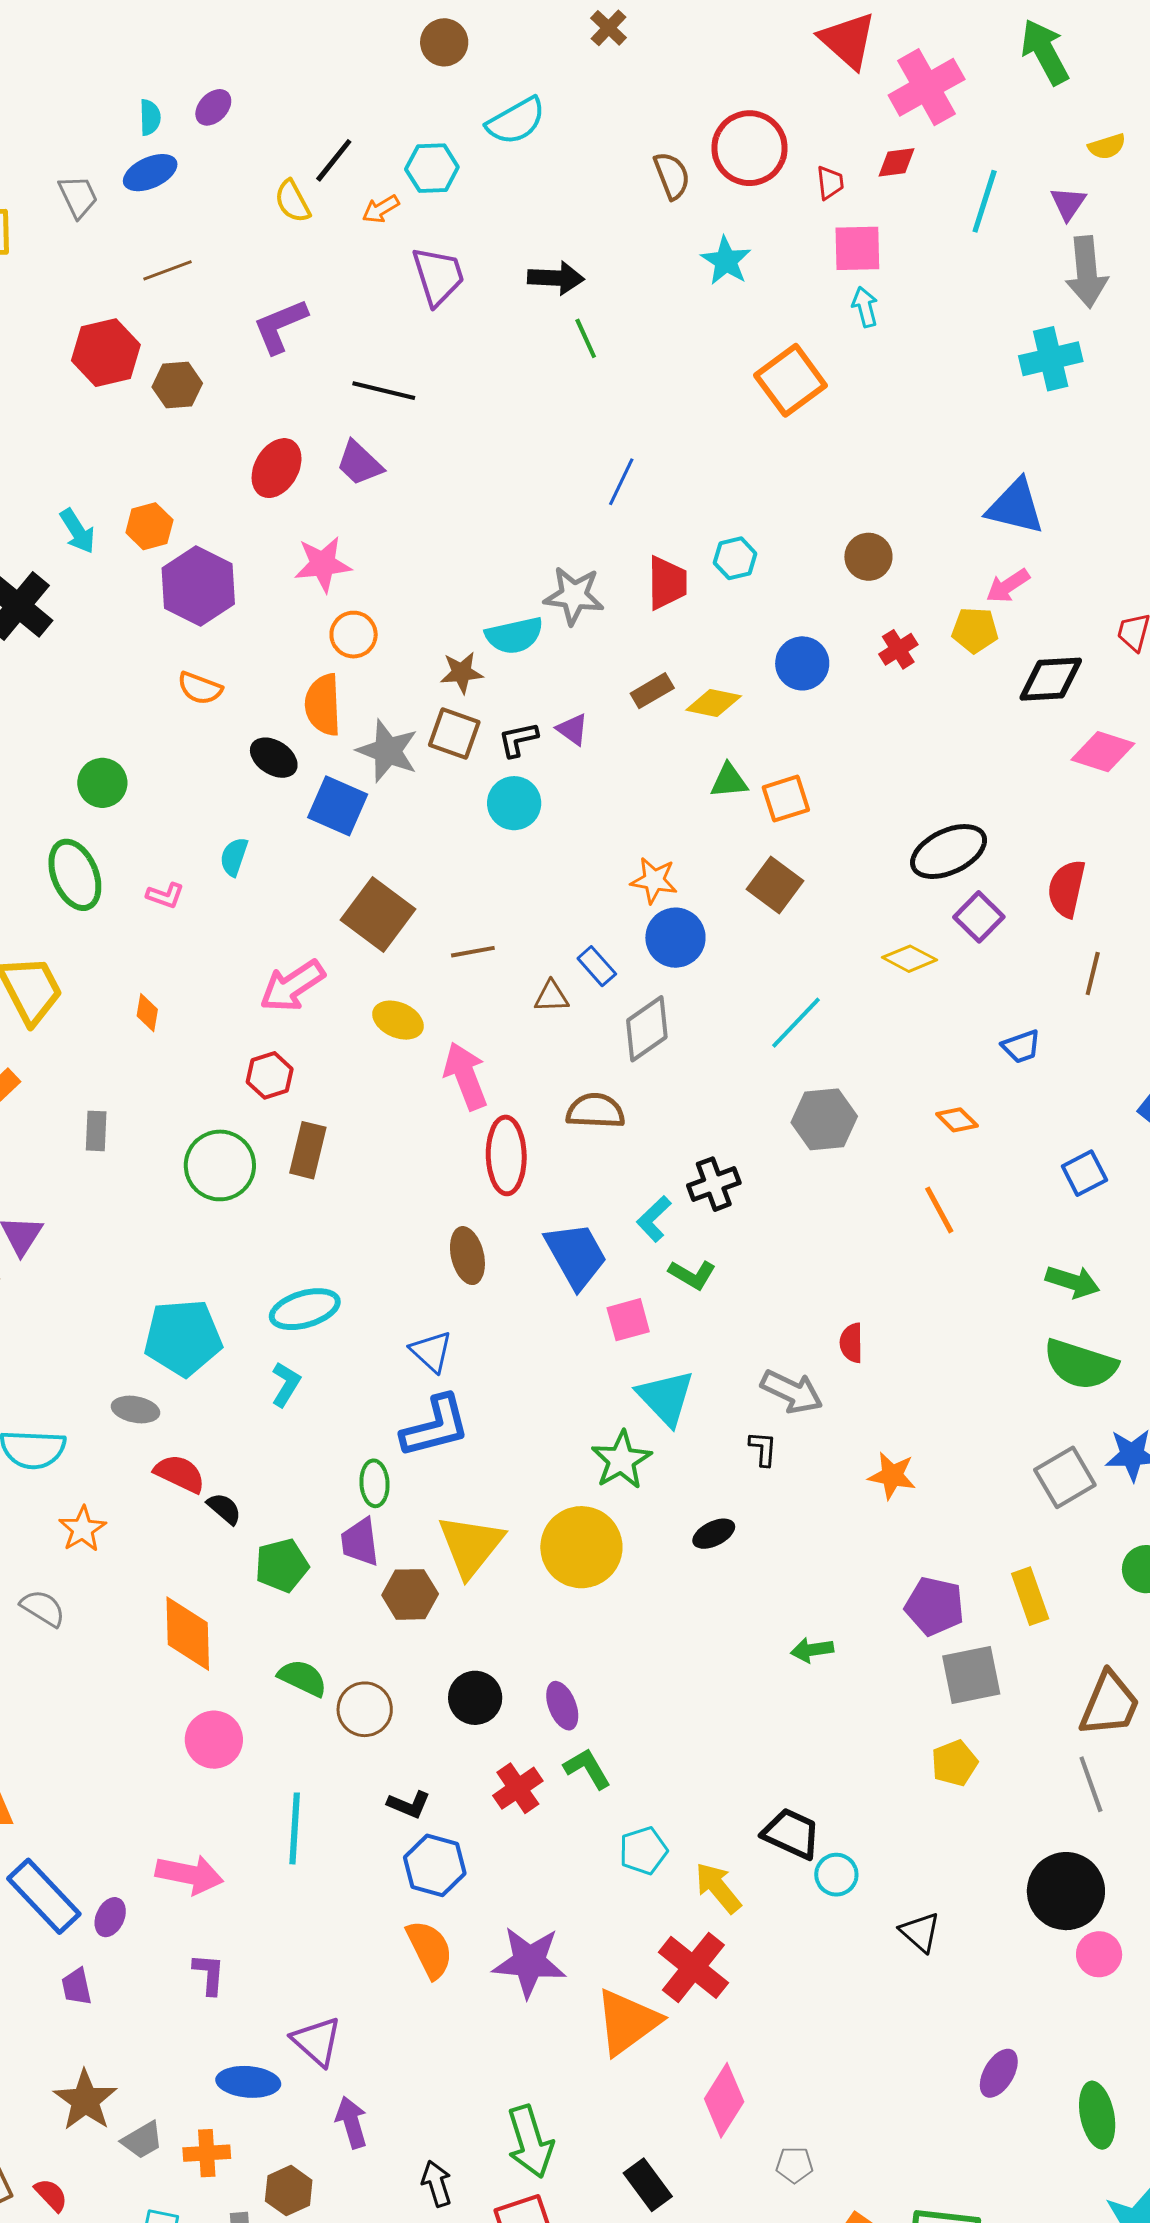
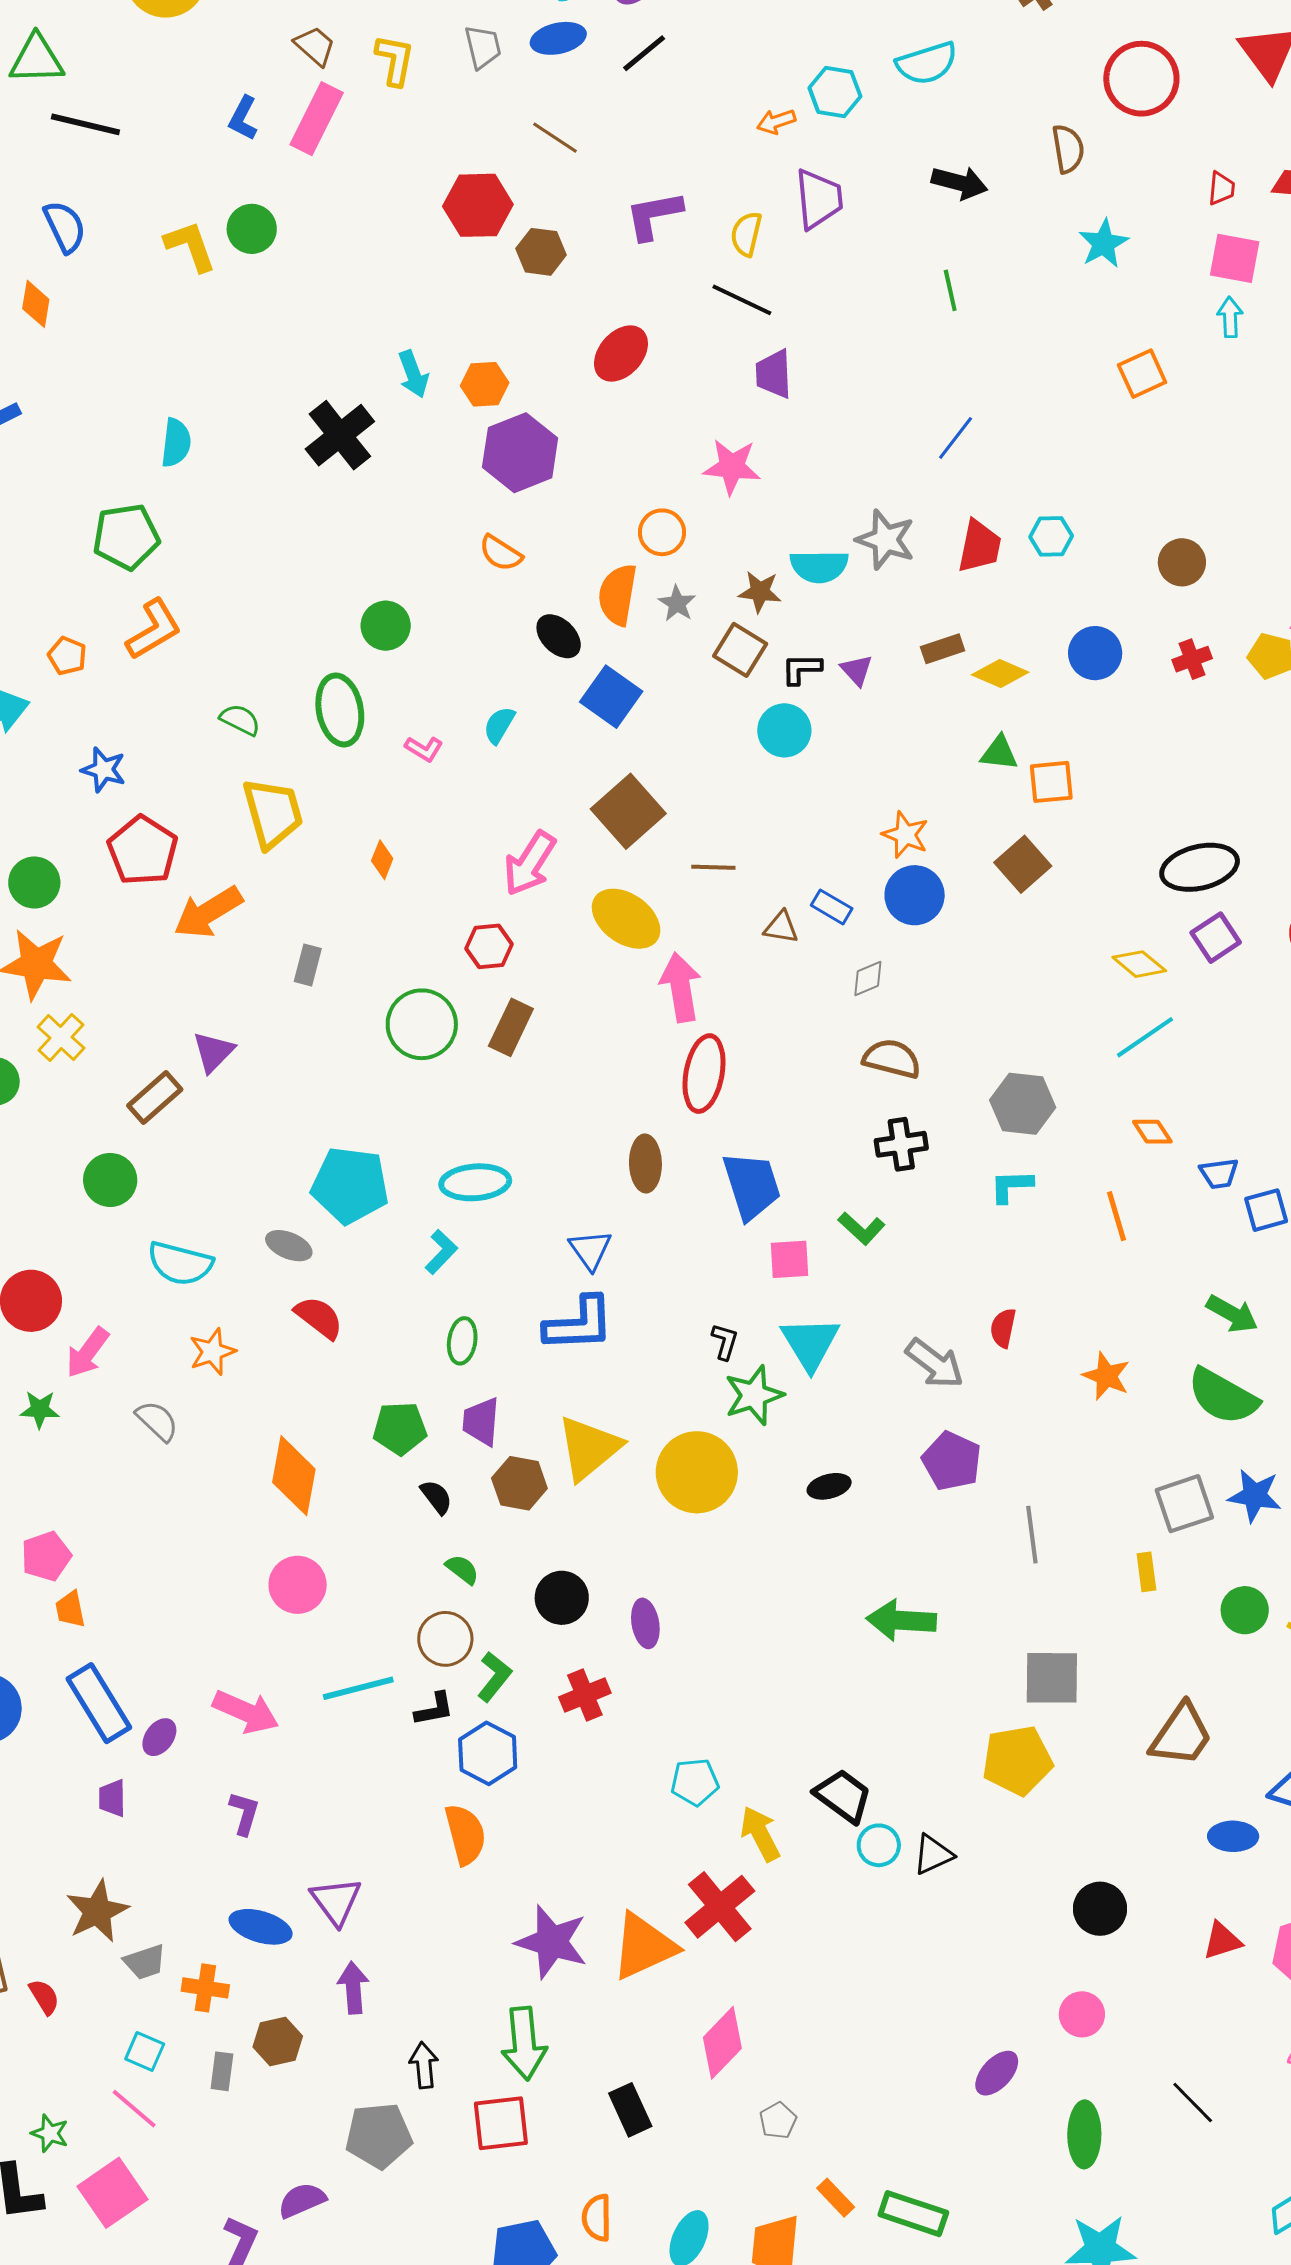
red circle: (750, 148) -> (1141, 79), moved
black line: (334, 160) -> (644, 53), moved
yellow semicircle: (292, 201) -> (746, 234), moved, turned 30
brown line: (167, 270) -> (555, 138), turned 42
black arrow: (556, 278) -> (959, 183), moved
orange square: (791, 380) -> (1142, 374), size x0.7
purple trapezoid: (359, 463) -> (774, 374), moved, turned 32
pink star: (323, 564) -> (732, 467), moved
gray star: (388, 751) -> (677, 603), moved, size x0.6
blue rectangle: (597, 966) -> (832, 907), turned -30
pink arrow: (292, 986) -> (530, 863), turned -36
yellow ellipse: (398, 1020) -> (626, 919), size x1.4
cyan line: (796, 1023) -> (1145, 1037), moved
gray diamond: (647, 1029) -> (868, 978), size x0.6
blue trapezoid: (1021, 1047) -> (1219, 1173), moved
brown semicircle: (595, 1111) -> (892, 1059), moved
cyan L-shape: (654, 1219) -> (1011, 1186), moved, turned 30
black L-shape: (763, 1449) -> (725, 1342), moved
orange star: (892, 1476) -> (1106, 1376), moved
green ellipse: (374, 1483) -> (462, 1341), moved
black semicircle: (224, 1509) -> (436, 1497), moved
yellow rectangle: (1030, 1596) -> (1146, 1572), moved, size x0.7
purple pentagon: (935, 1606) -> (952, 1461), moved
green arrow: (812, 1650) -> (901, 1620), size x1.6
green semicircle: (302, 1678) -> (462, 1569), moved, size x0.7
brown circle: (365, 1709) -> (445, 1639), moved
yellow pentagon: (954, 1763) -> (1017, 1760), size x1.5
green L-shape: (587, 1769) -> (494, 1677), moved, turned 57
gray line: (1091, 1784) -> (1032, 1535), moved
black L-shape: (409, 1805) -> (434, 1709), moved, turned -45
cyan line: (295, 1828) -> (358, 1688), turned 60
black circle: (1066, 1891) -> (1100, 1909), size x0.7
black triangle: (920, 1932) -> (933, 1854), moved, turned 42
pink circle: (1099, 1954) -> (1082, 2014), moved
purple star: (529, 1962) -> (552, 1942), moved
gray pentagon: (794, 2165) -> (778, 2121), turned 30

